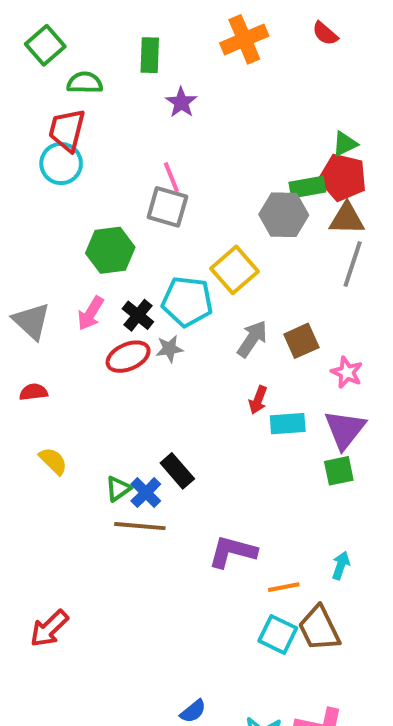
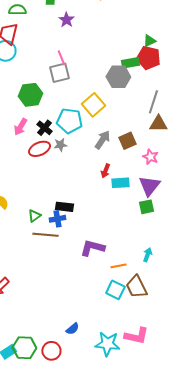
gray square: (167, 207) -> (59, 73), turned -30
brown triangle: (347, 219) -> (158, 124), moved
black rectangle: (177, 471) -> (64, 207), turned -42
blue cross: (146, 493) -> (57, 219), moved, turned 35

